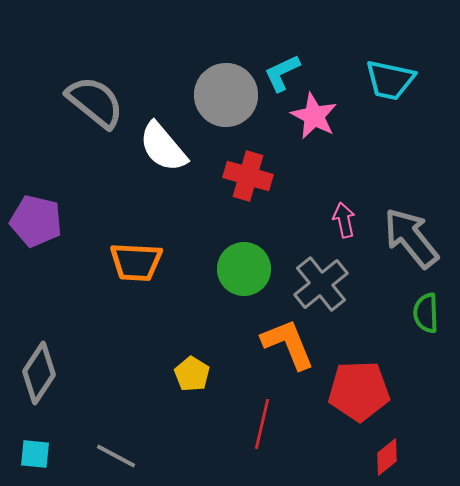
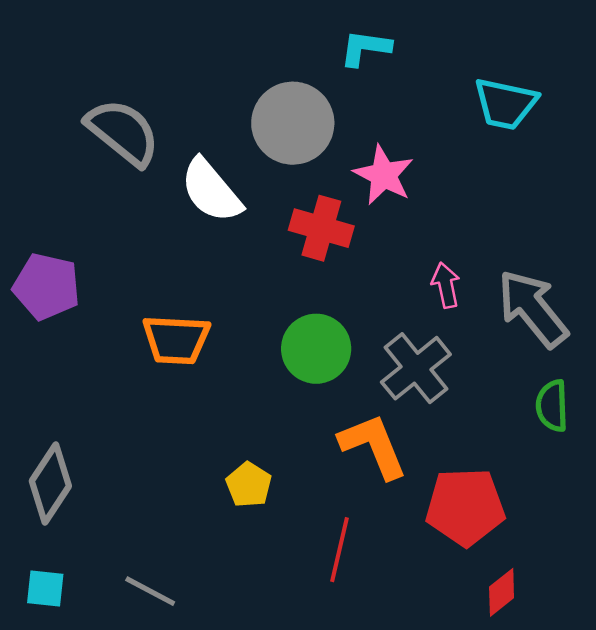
cyan L-shape: (282, 73) -> (365, 48), moved, turned 33
pink star: (314, 116) -> (384, 175), moved

